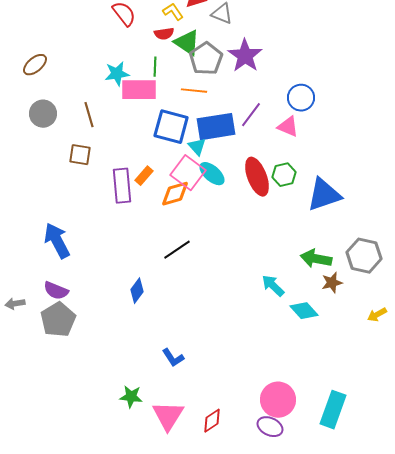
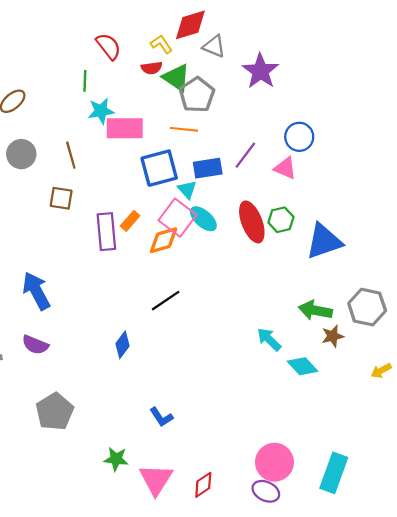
purple star: (245, 56) -> (260, 71), moved
green line: (155, 67) -> (85, 81), moved
blue square: (171, 127) -> (159, 168), turned -30
blue rectangle: (216, 127) -> (208, 168), size x0.7
gray pentagon: (58, 320) -> (55, 412), moved

